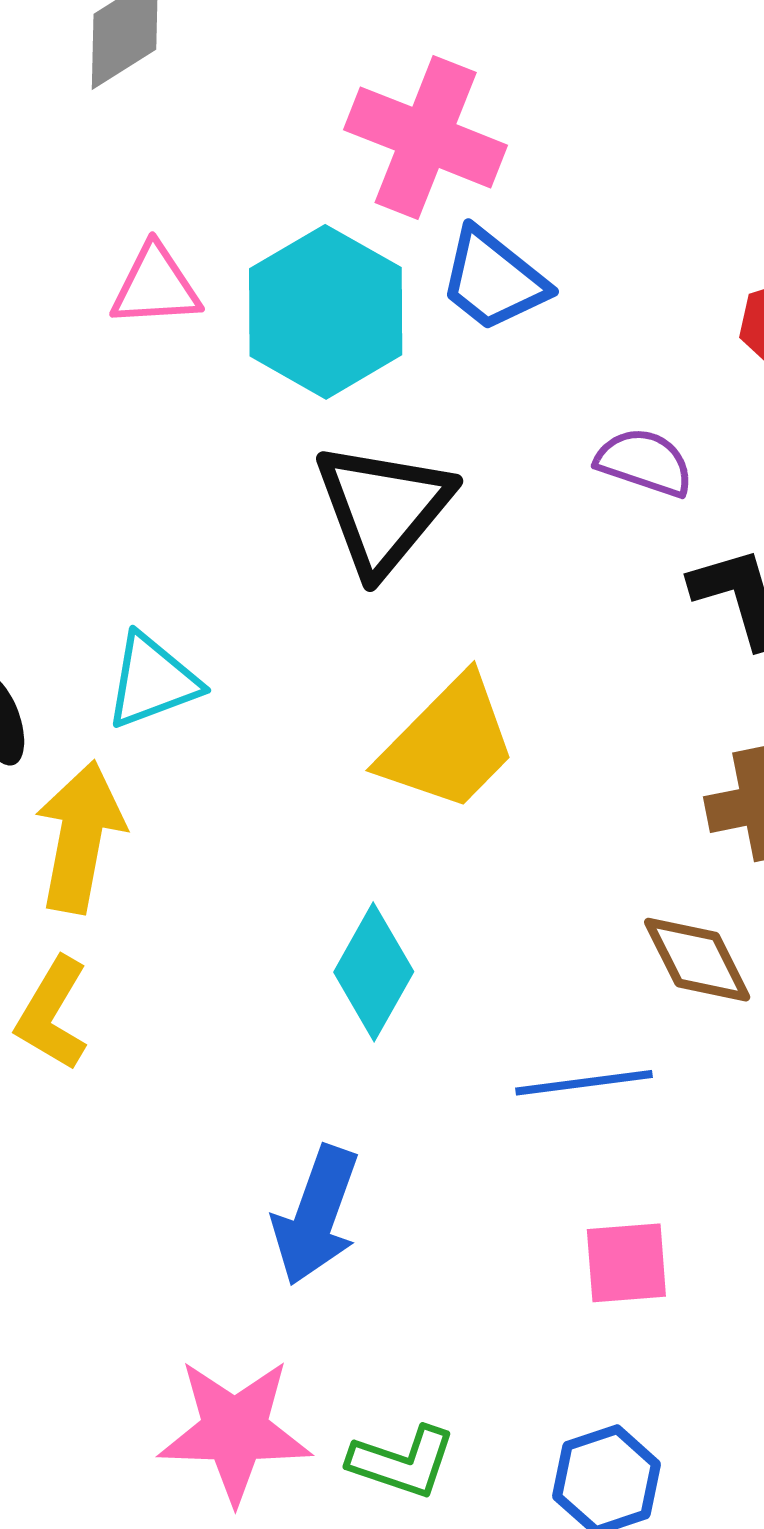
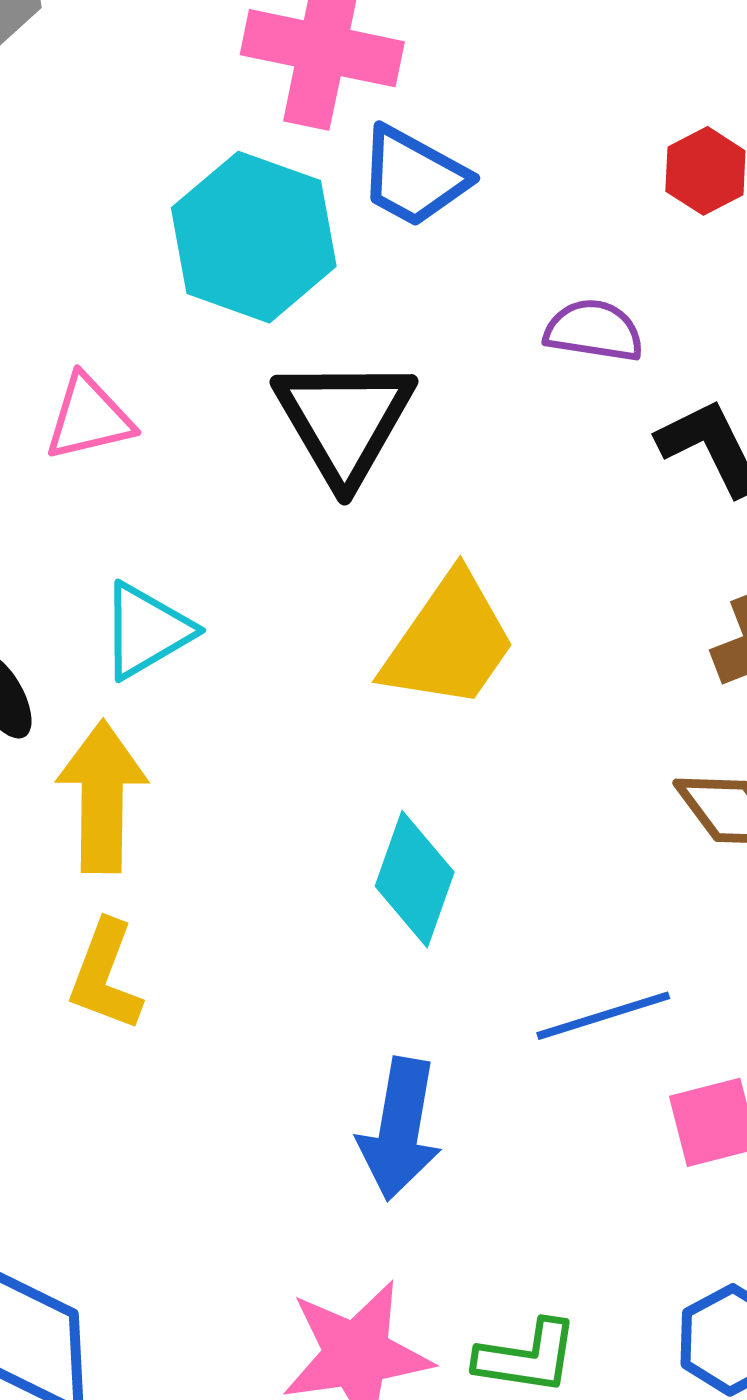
pink triangle: (156, 286) -> (89, 418), moved
blue line: (584, 1083) -> (603, 1016), moved

